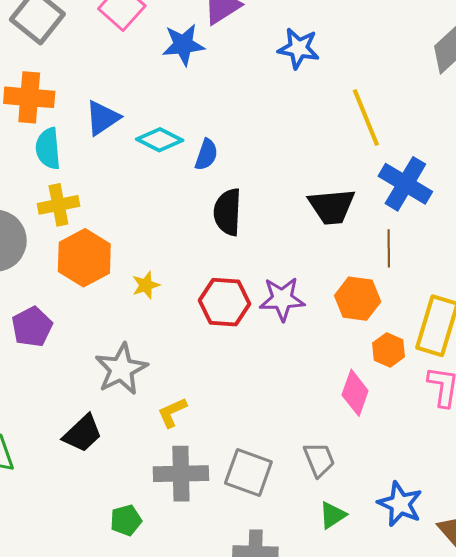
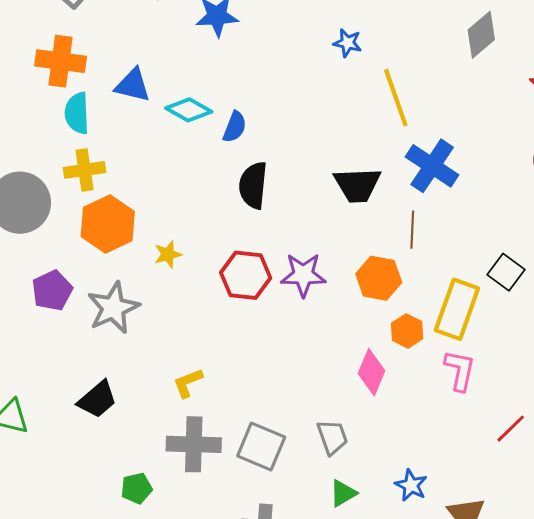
blue star: (299, 48) -> (348, 43), moved, size x0.7
blue triangle: (103, 118) -> (133, 85), turned 45
gray star: (121, 369) -> (113, 308), moved
blue star: (400, 504) -> (411, 485), size x0.7

